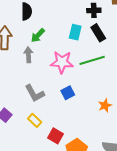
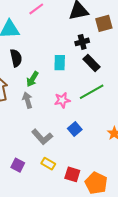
cyan rectangle: (75, 32) -> (60, 63), moved
pink star: (62, 62) -> (62, 100), size x0.7

